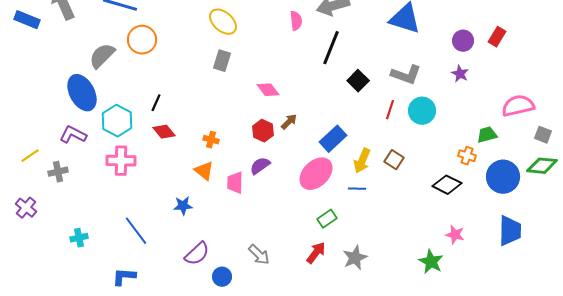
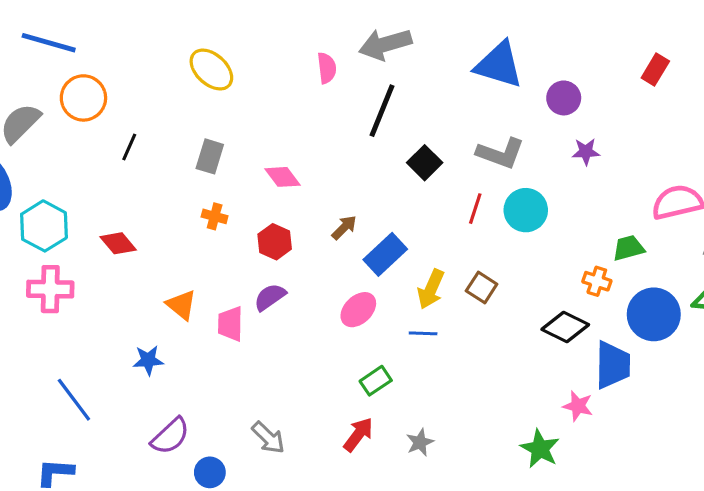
red rectangle: (497, 37) -> (655, 70), moved
purple circle: (463, 41) -> (564, 98), moved
gray rectangle: (222, 61) -> (210, 156), moved
purple star: (460, 74) -> (586, 152), turned -30
black line: (156, 103) -> (129, 147), moved
brown arrow: (289, 122) -> (344, 227), moved
orange cross: (211, 140) -> (215, 216), moved
pink ellipse: (316, 174) -> (358, 310), size x0.7
blue trapezoid: (510, 231) -> (613, 365), moved
gray star: (355, 258) -> (420, 442), size x0.7

